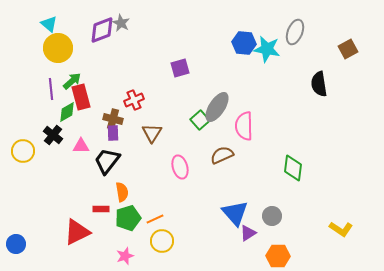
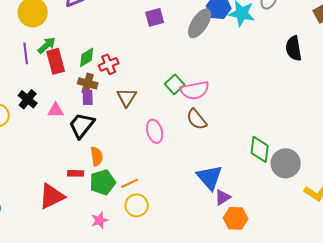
purple square: (180, 68) -> (155, 17), moved
gray ellipse: (217, 107) -> (200, 23), moved
green diamond: (67, 112) -> (87, 57), moved
pink semicircle: (244, 126) -> (195, 90), moved, turned -100
brown semicircle: (222, 155) -> (197, 119), turned -105
green diamond: (293, 168) -> (260, 149), moved
gray circle: (272, 216) -> (286, 163), moved, size x1.5
orange hexagon: (278, 256) -> (236, 218), moved

